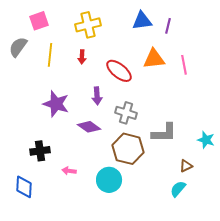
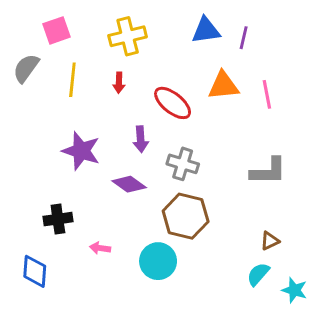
gray L-shape: (164, 133) -> (268, 171), moved
cyan star: (206, 140) -> (294, 290), moved

